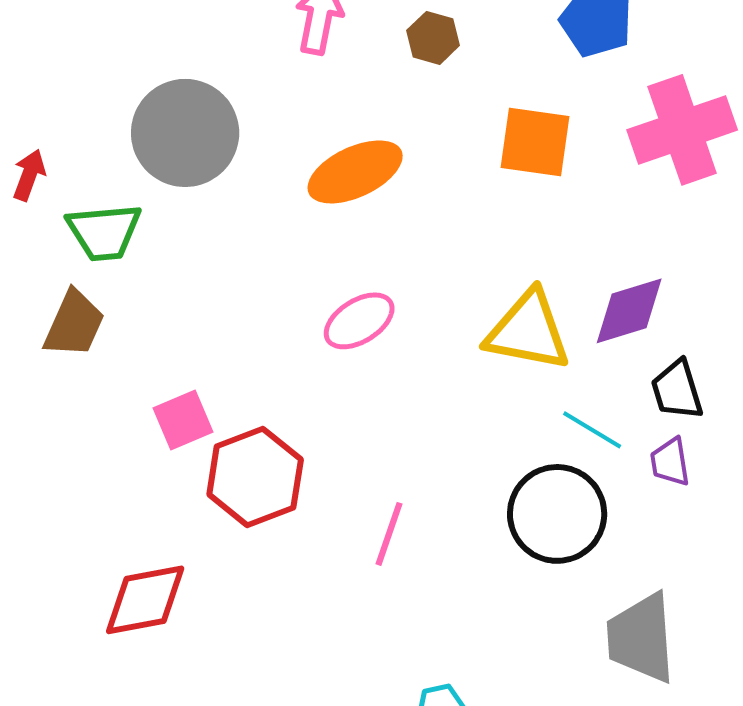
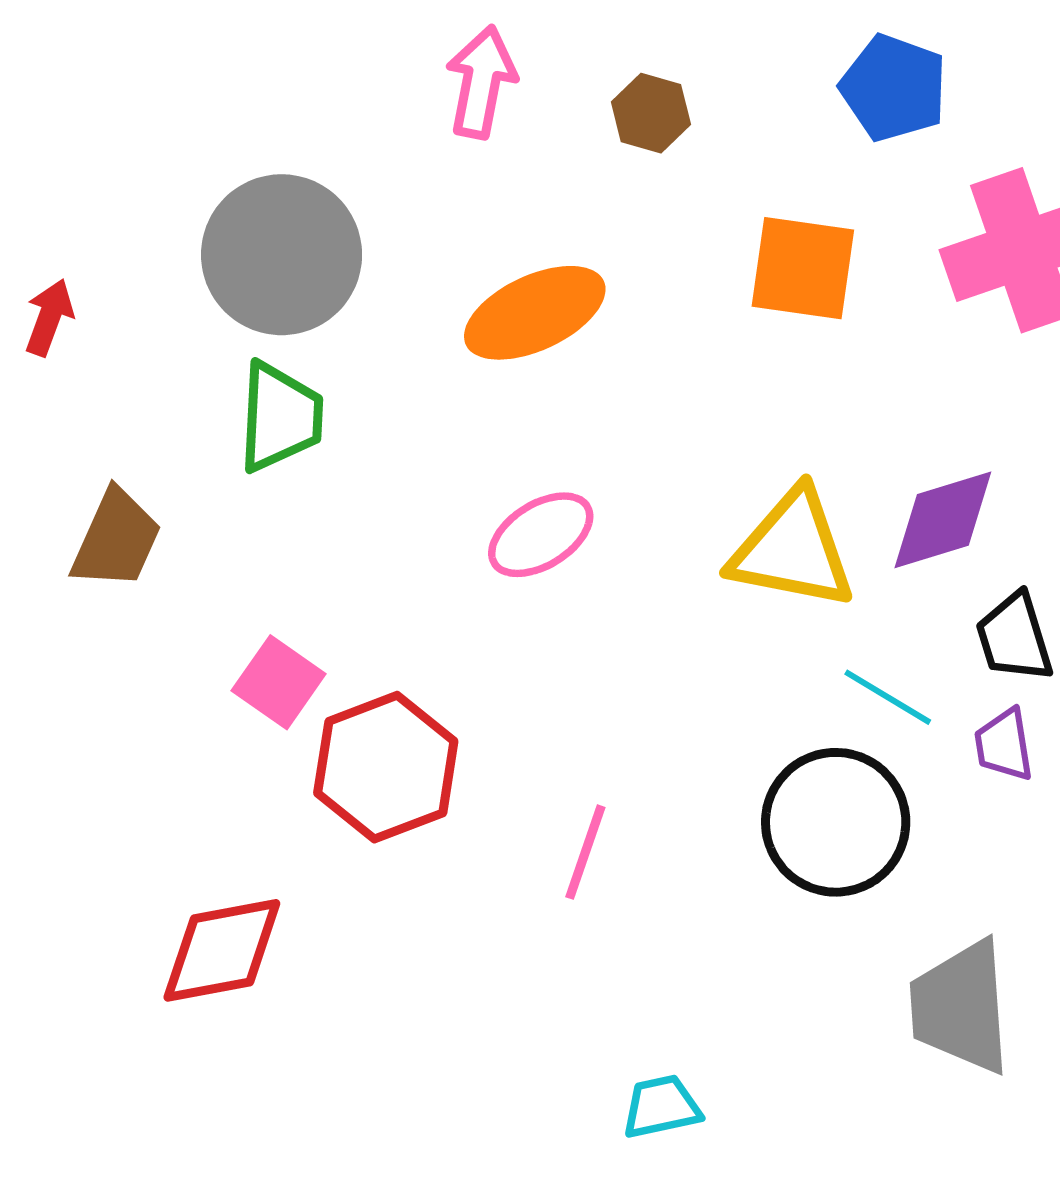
green trapezoid: (104, 232) -> (280, 417), moved, turned -82
pink square: (183, 420) -> (279, 682), turned -32

